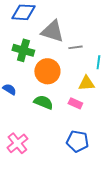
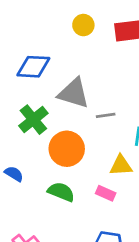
green cross: (23, 50) -> (33, 120), turned 35

